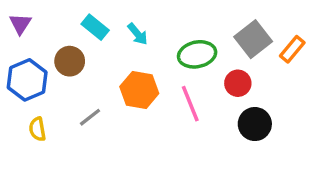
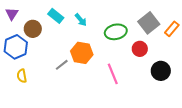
brown circle: (70, 61) -> (33, 29), moved
pink line: (190, 104) -> (113, 74), moved
gray line: (90, 117) -> (62, 65), moved
black circle: (255, 124) -> (161, 71), moved

